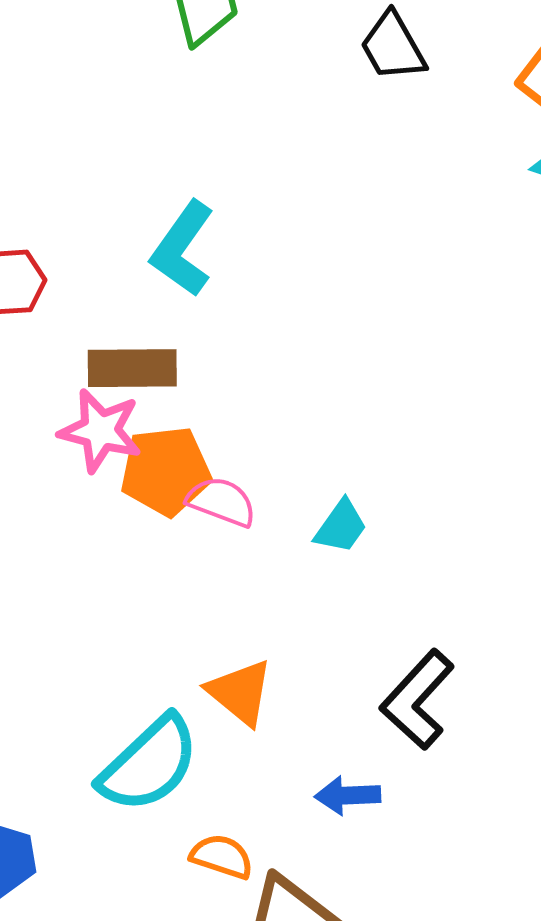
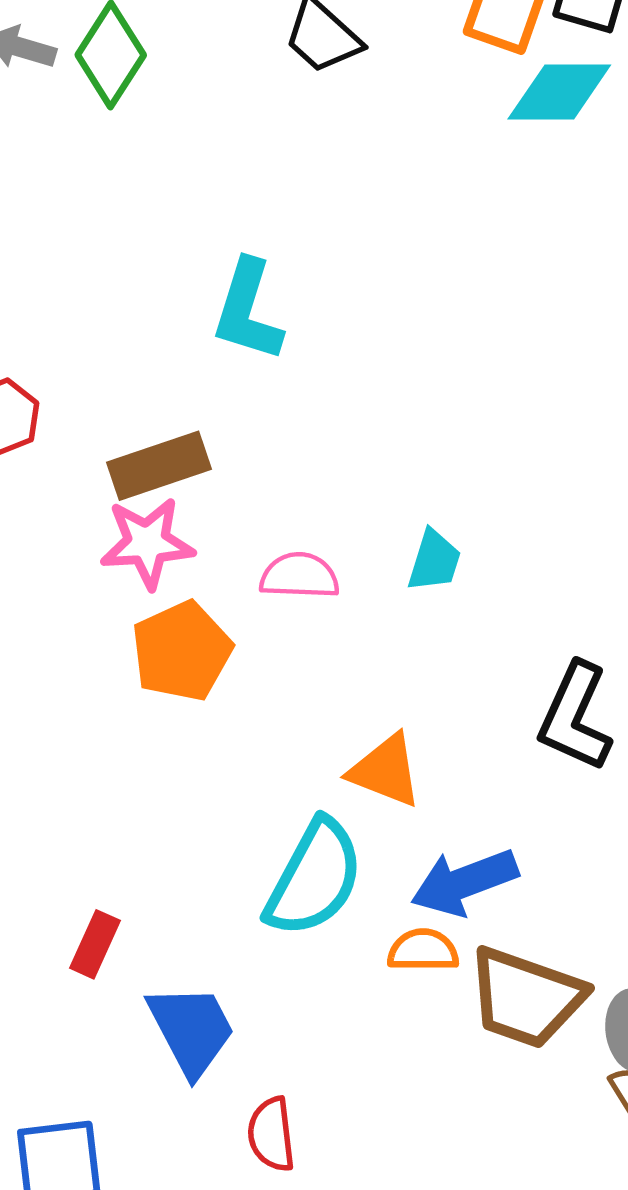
cyan L-shape: (183, 249) -> (248, 311), moved
orange pentagon: (166, 471) -> (182, 651), moved
blue arrow: (348, 795) -> (464, 882), moved, size x1.5

